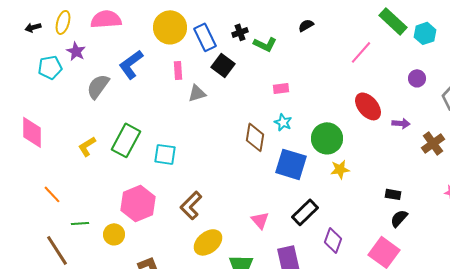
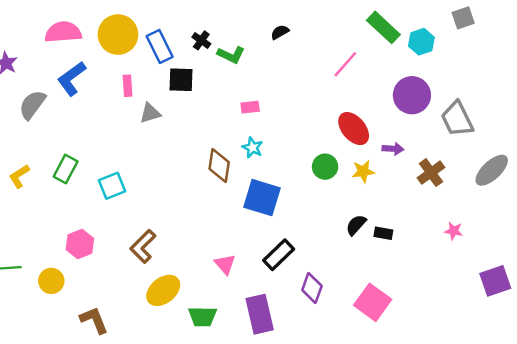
pink semicircle: (106, 19) -> (63, 32), moved
black cross: (240, 32) -> (201, 40), turned -35
black square: (223, 65) -> (181, 80), turned -35
purple circle: (417, 78) -> (412, 95), size x1.8
green circle: (327, 138) -> (325, 167), moved, size x0.7
green rectangle: (126, 140) -> (66, 169), size x0.7
cyan square: (165, 154) -> (112, 186), turned -30
yellow star: (340, 169) -> (363, 171), moved
pink hexagon: (138, 203) -> (80, 244), size x0.7
black semicircle: (399, 218) -> (356, 225), moved

